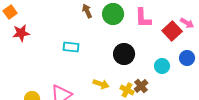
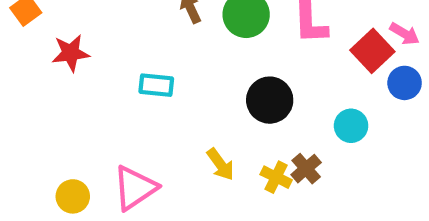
red star: (21, 33) -> (71, 53), moved
blue circle: (187, 58) -> (405, 83), moved
yellow arrow: (101, 84) -> (220, 164), turned 35

